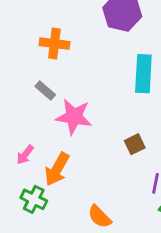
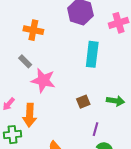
orange arrow: (57, 169) -> (30, 115), turned -30
green cross: (34, 199) -> (12, 135), turned -36

